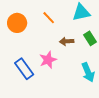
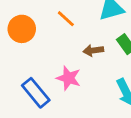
pink star: (48, 60) -> (69, 78), turned -30

